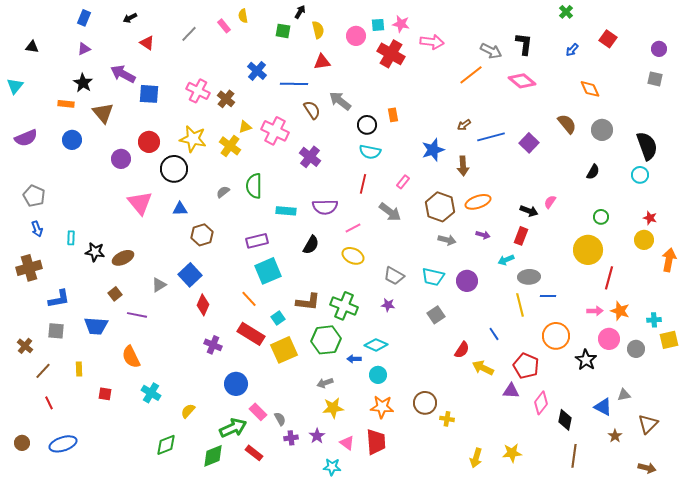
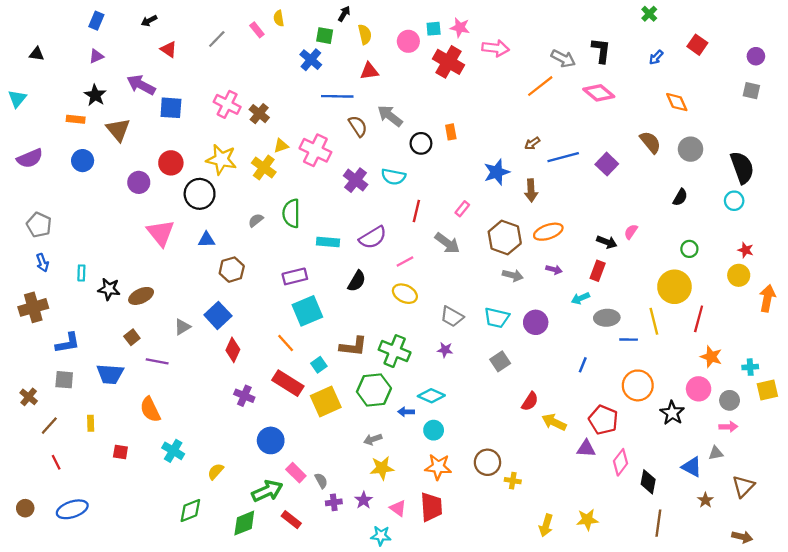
blue cross: (257, 71) -> (311, 60), moved
cyan semicircle: (370, 152) -> (393, 177), moved
purple semicircle: (325, 207) -> (373, 237), turned -30
yellow line: (520, 305) -> (654, 321), moved
pink arrow: (595, 311) -> (728, 427), moved
blue line: (494, 334) -> (583, 365), moved, turned 56

